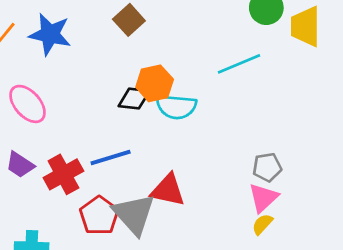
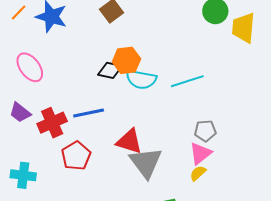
cyan line: (239, 64) -> (187, 81), moved
gray triangle: (134, 214) -> (146, 163), moved

